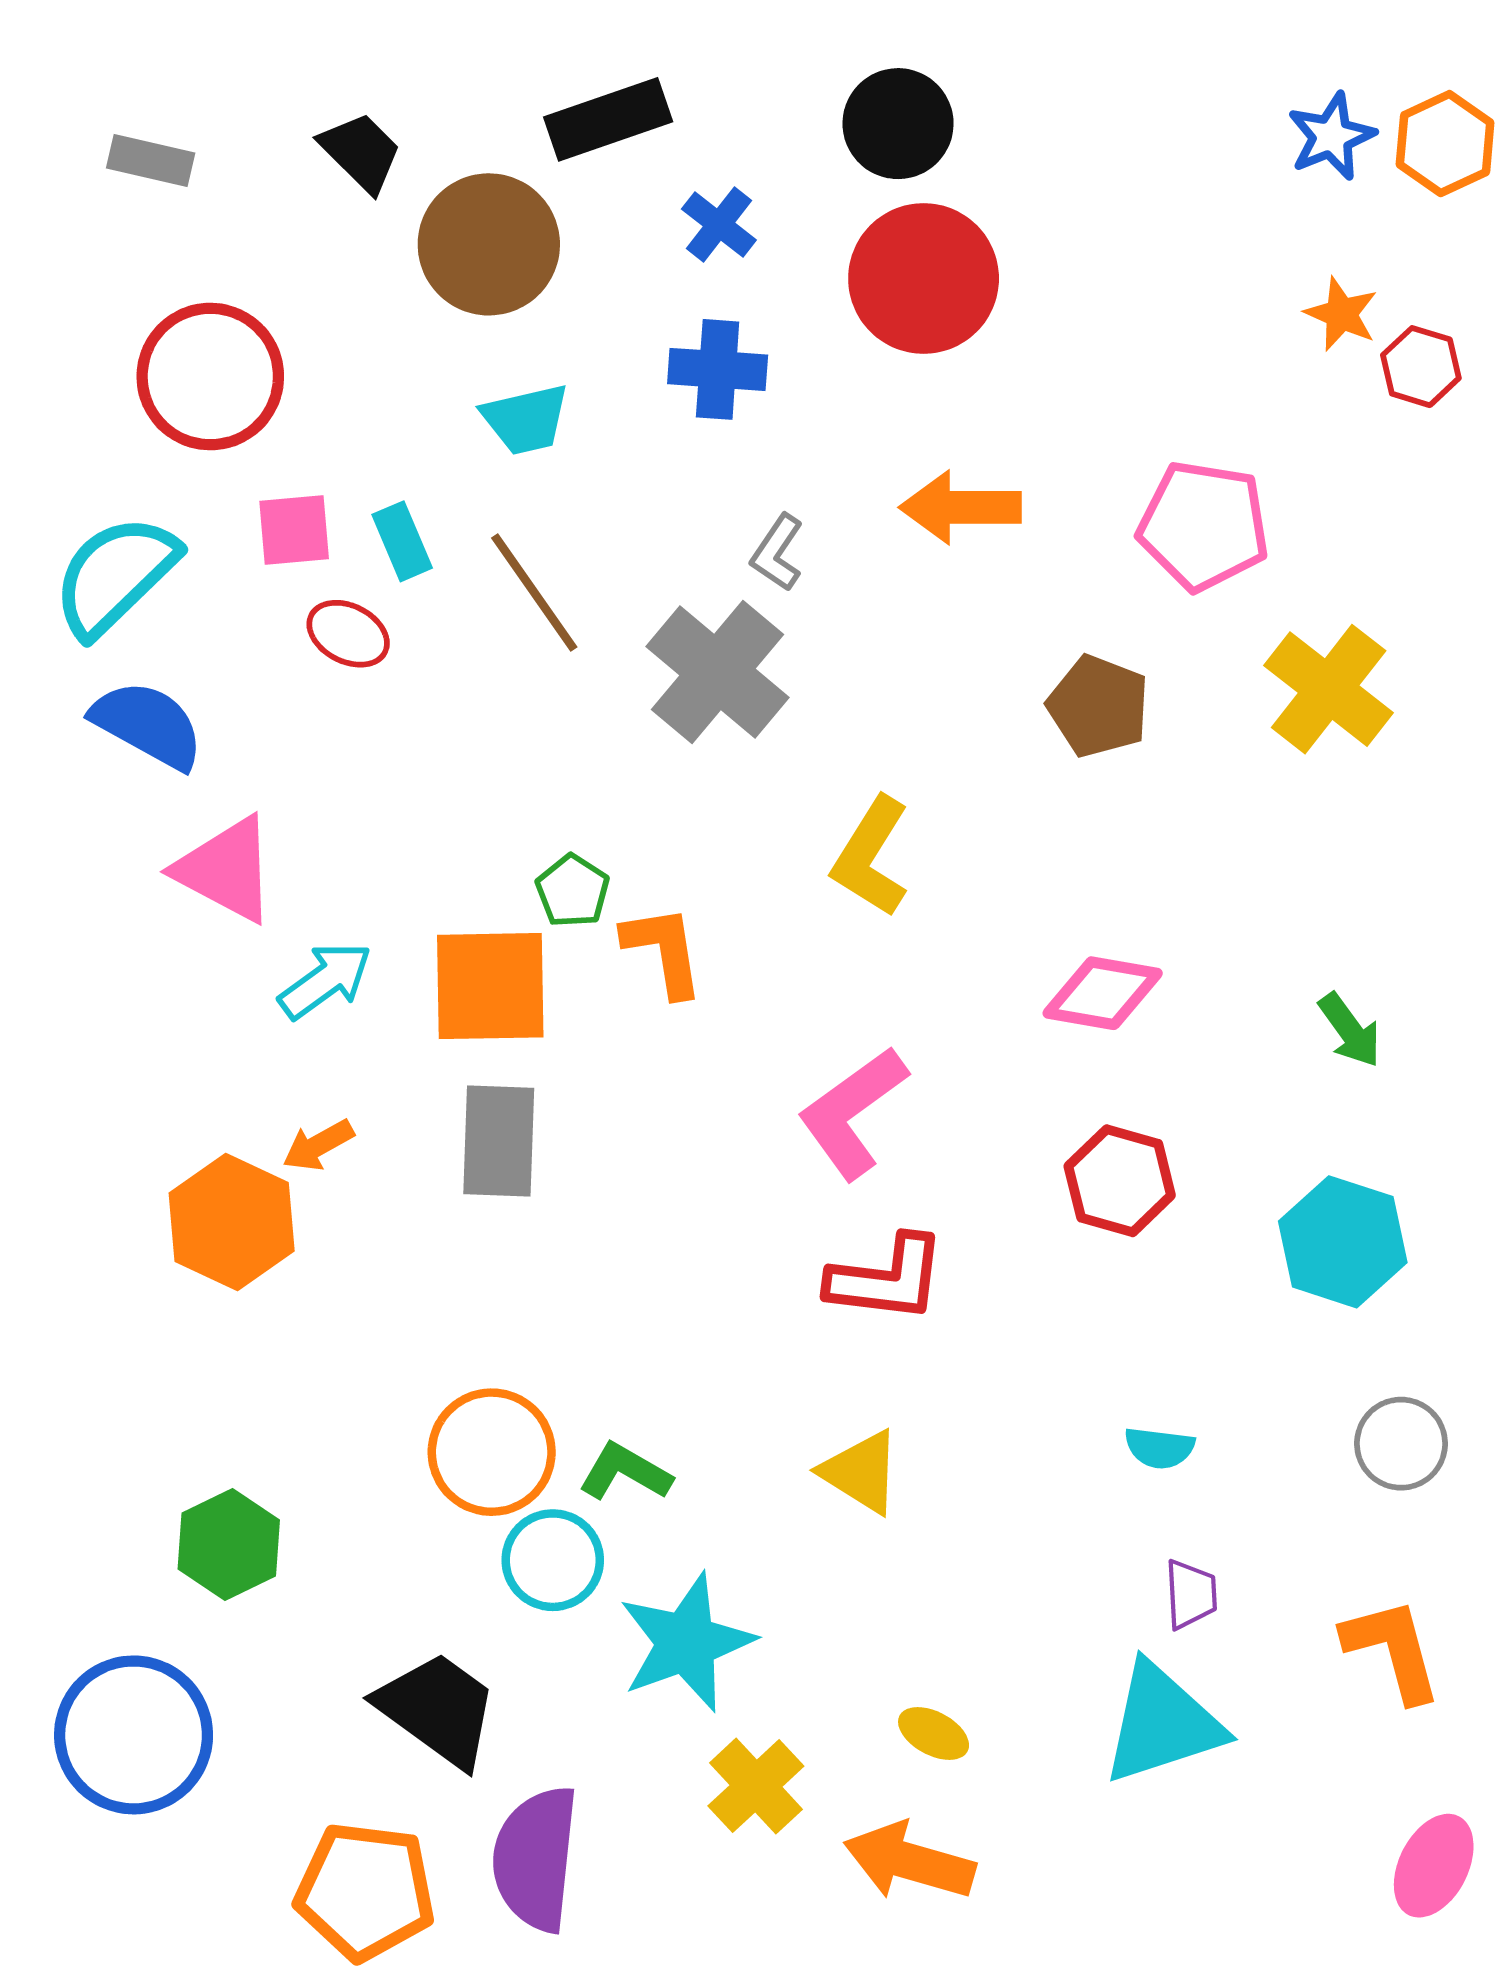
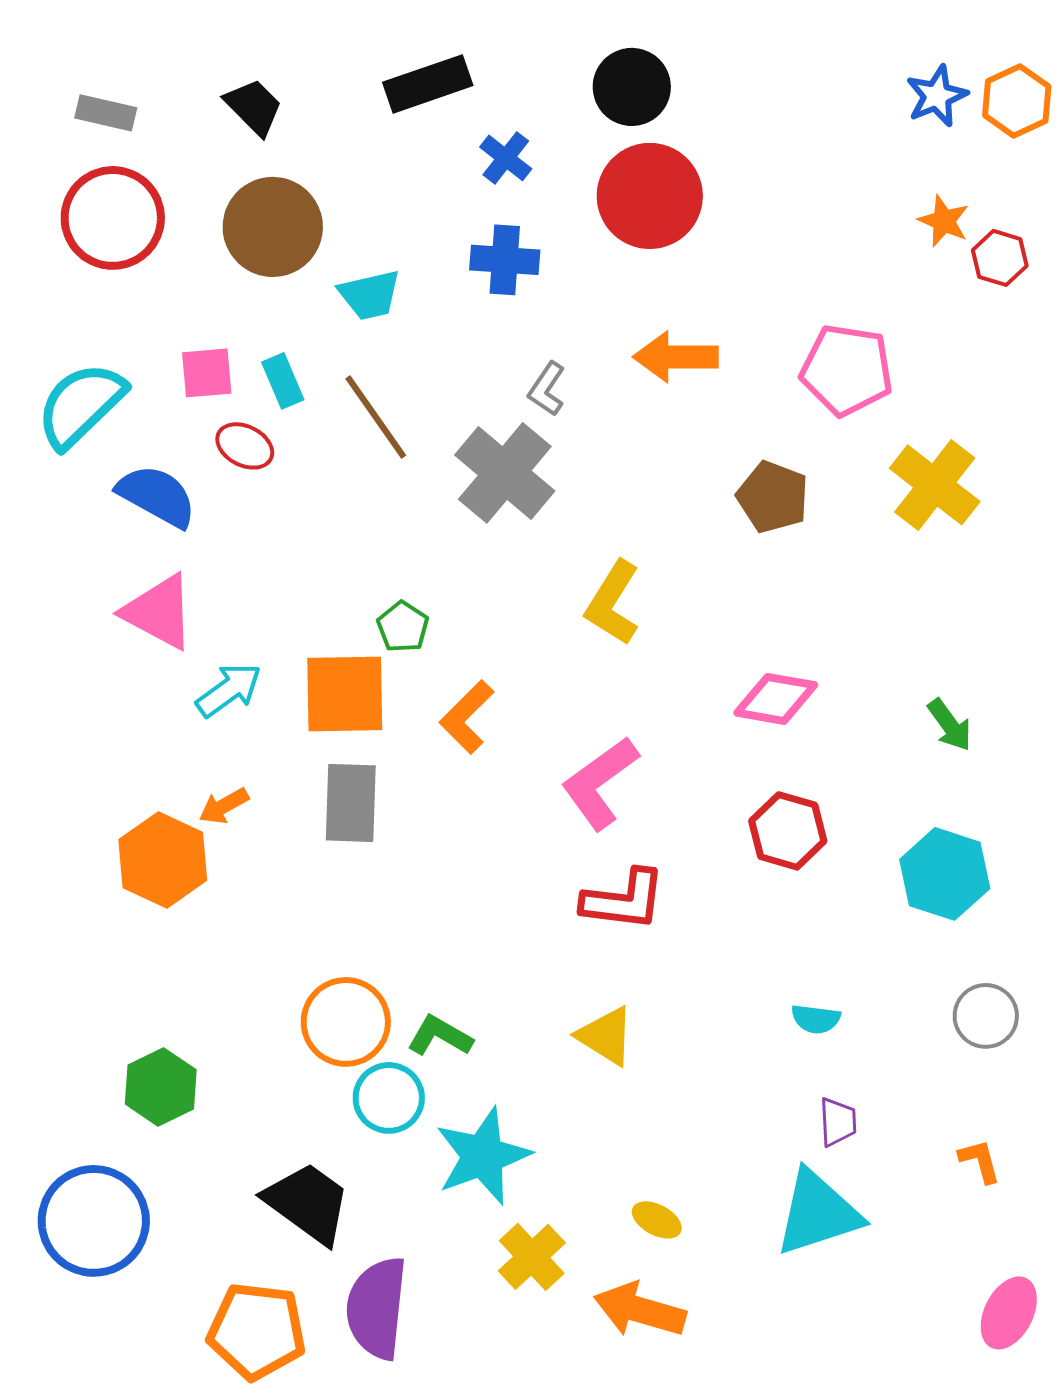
brown circle: (489, 244) -> (273, 227), moved
red circle: (210, 377) -> (113, 218), moved
blue semicircle: (148, 725) -> (157, 496), moved
orange L-shape: (664, 951) -> (467, 717), moved, turned -126
orange L-shape: (1392, 1650) -> (980, 1161), size x0.6

